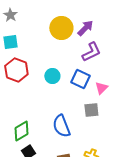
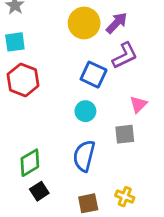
cyan circle: (52, 76) -> (85, 111), moved
blue square: (80, 79) -> (94, 75), moved
blue semicircle: (61, 126) -> (84, 156), turned 35

